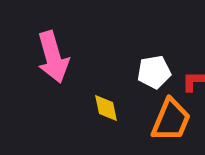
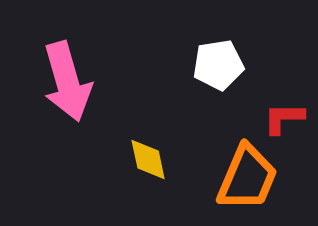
white pentagon: (154, 72) -> (218, 65), moved

